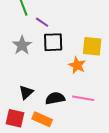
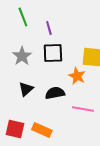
purple line: (42, 22) -> (49, 28), moved, turned 40
black triangle: (26, 92) -> (26, 89), moved
black semicircle: (55, 98) -> (55, 93), moved

